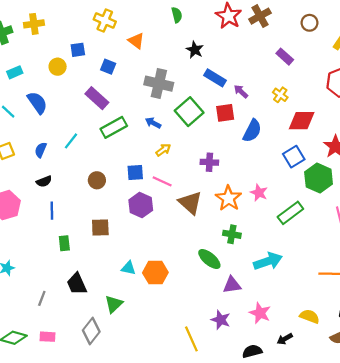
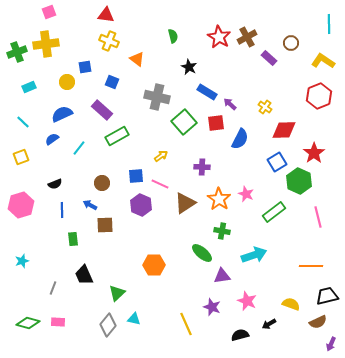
yellow cross: (34, 24) -> (46, 44), size x1.4
purple rectangle: (285, 57) -> (269, 58), moved
blue semicircle: (37, 103) -> (62, 114), moved, turned -80
blue arrow: (153, 123) -> (90, 205), moved
blue semicircle: (41, 150) -> (52, 139), moved, turned 32
brown triangle: (190, 203) -> (185, 203), turned 45
cyan triangle: (128, 268) -> (134, 319), moved
gray diamond: (91, 331) -> (108, 325), moved

